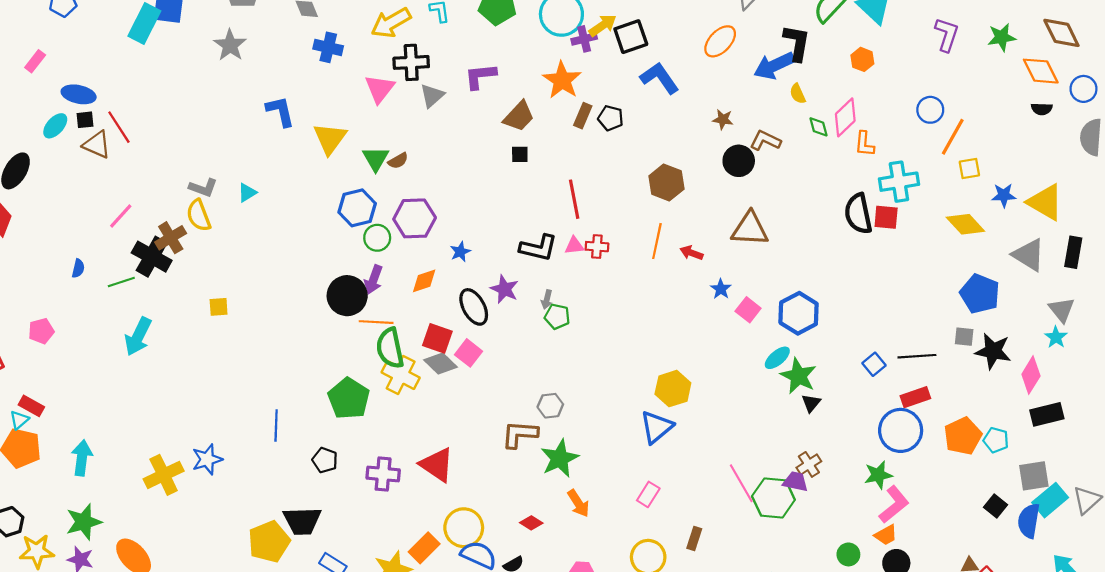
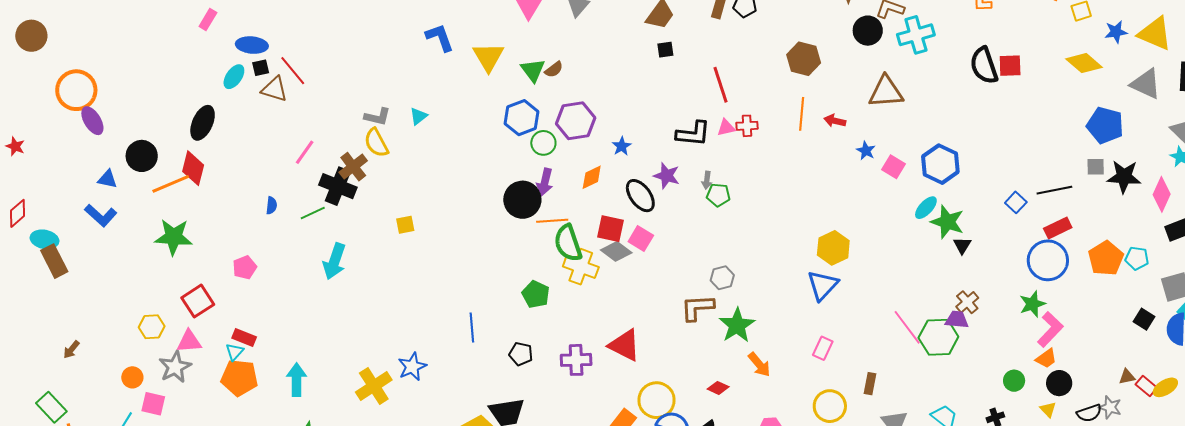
cyan cross: (899, 182) -> (916, 35), moved
green pentagon: (349, 398) -> (536, 294), size x0.7

